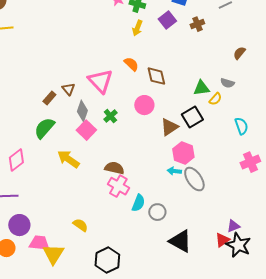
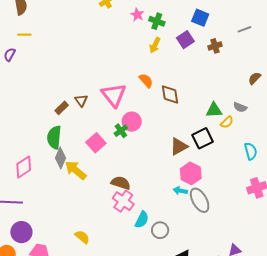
pink circle: (144, 105) -> (132, 122), moved
gray diamond: (82, 111) -> (61, 158), moved
green semicircle: (44, 128) -> (54, 137), turned -40

